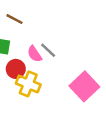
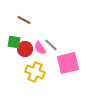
red circle: (16, 69) -> (25, 49), moved
pink square: (84, 86) -> (68, 63), moved, turned 30

